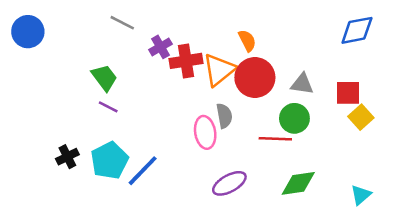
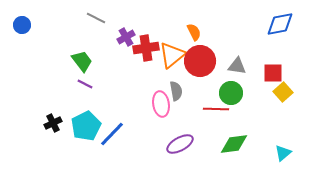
blue circle: (28, 32) -> (22, 25), size x0.7

